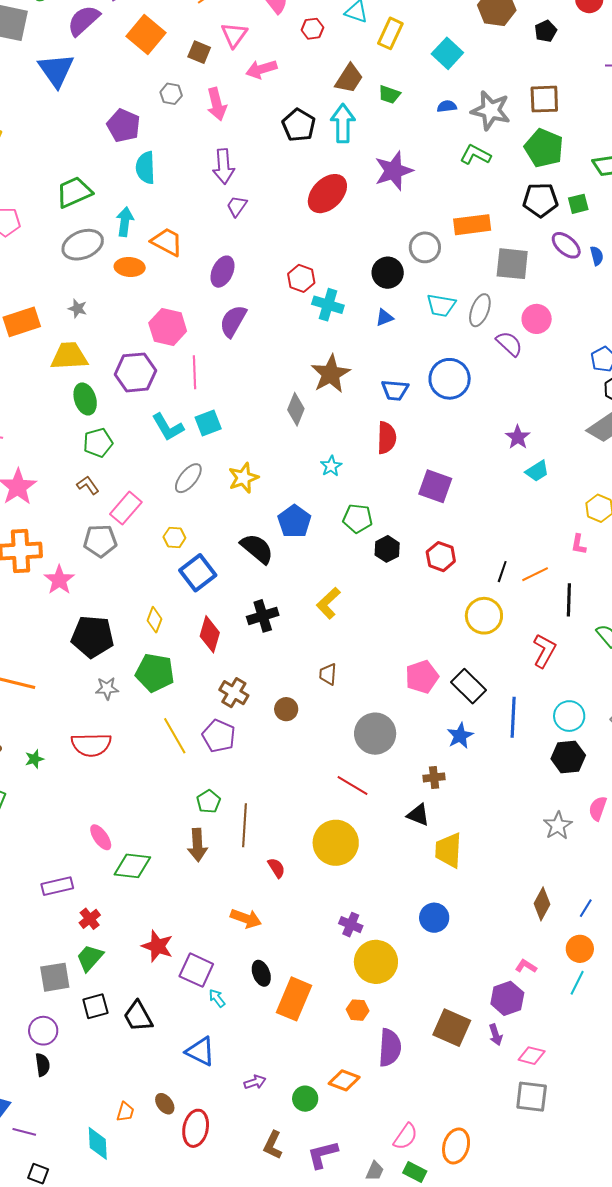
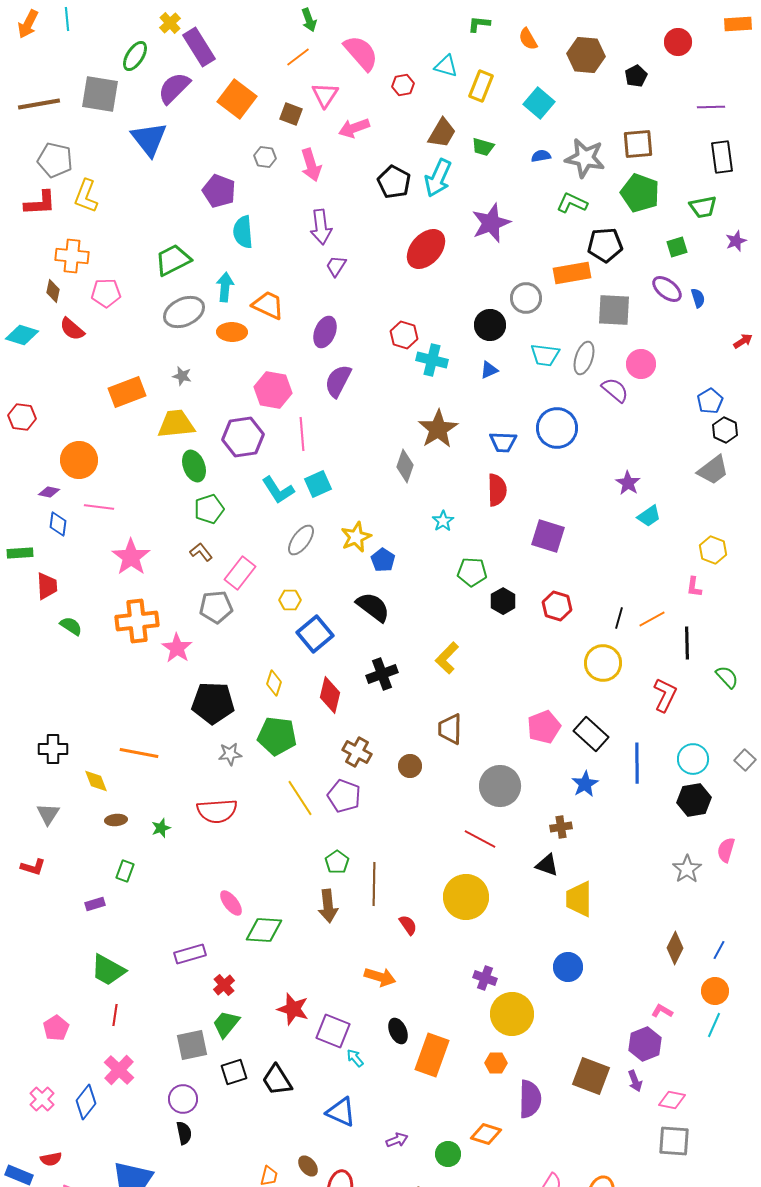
cyan arrow: (343, 123) -> (438, 178), turned -153
black pentagon: (540, 200) -> (605, 245), moved
blue pentagon: (294, 521) -> (383, 560), moved, size x0.7
brown trapezoid: (328, 674) -> (450, 729), size x1.4

